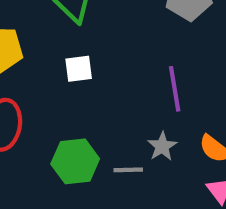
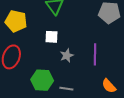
gray star: (162, 146) -> (67, 56), moved

